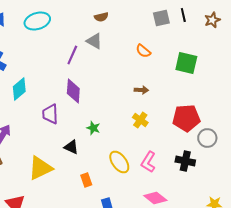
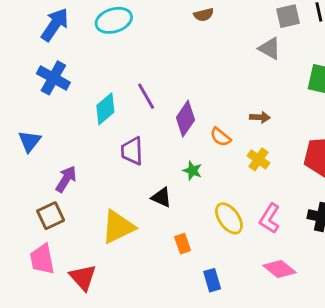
gray triangle: (94, 41) -> (270, 48), moved
orange semicircle: (143, 51) -> (221, 137), moved
purple line: (72, 55) -> (146, 96), moved, turned -54
cyan diamond: (19, 89) -> (105, 109), moved
purple diamond: (73, 91) -> (185, 119), moved, turned 30

